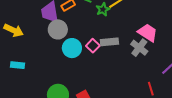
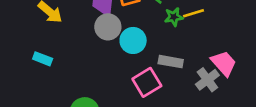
pink square: (93, 46) -> (147, 82), moved, size x1.5
cyan circle: (72, 48) -> (133, 40), moved

